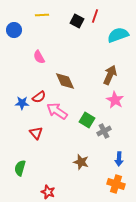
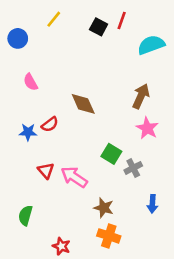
yellow line: (42, 15) -> (54, 19), turned -48
pink semicircle: (39, 57) -> (31, 82), moved
pink arrow: (57, 111) -> (74, 177), moved
orange cross: (116, 184) -> (109, 236), moved

